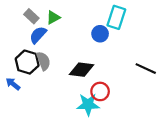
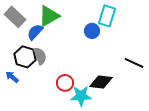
gray rectangle: (31, 16) -> (15, 17), moved, size x1.5
green triangle: (53, 17) -> (49, 16), size x1.6
black diamond: (82, 70) -> (101, 82), moved
red circle: (100, 91) -> (65, 83), moved

